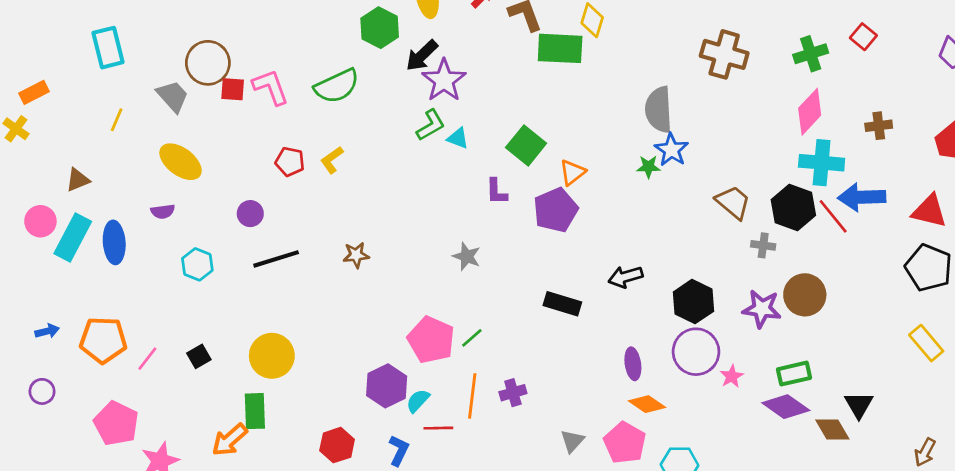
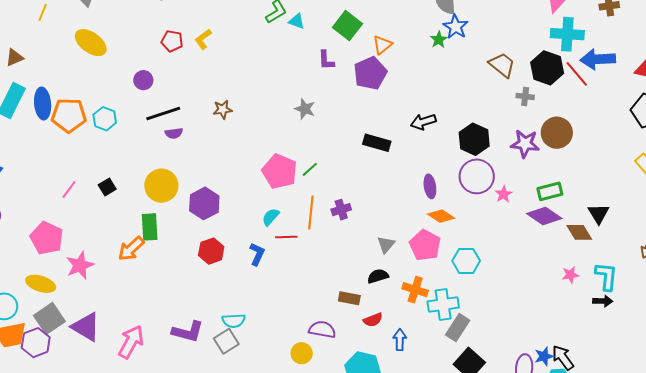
green star: (648, 167) -> (439, 40), turned -30
purple semicircle: (163, 211) -> (174, 133), moved
orange pentagon: (103, 340) -> (69, 115), moved
purple hexagon: (387, 386) -> (204, 203), moved

